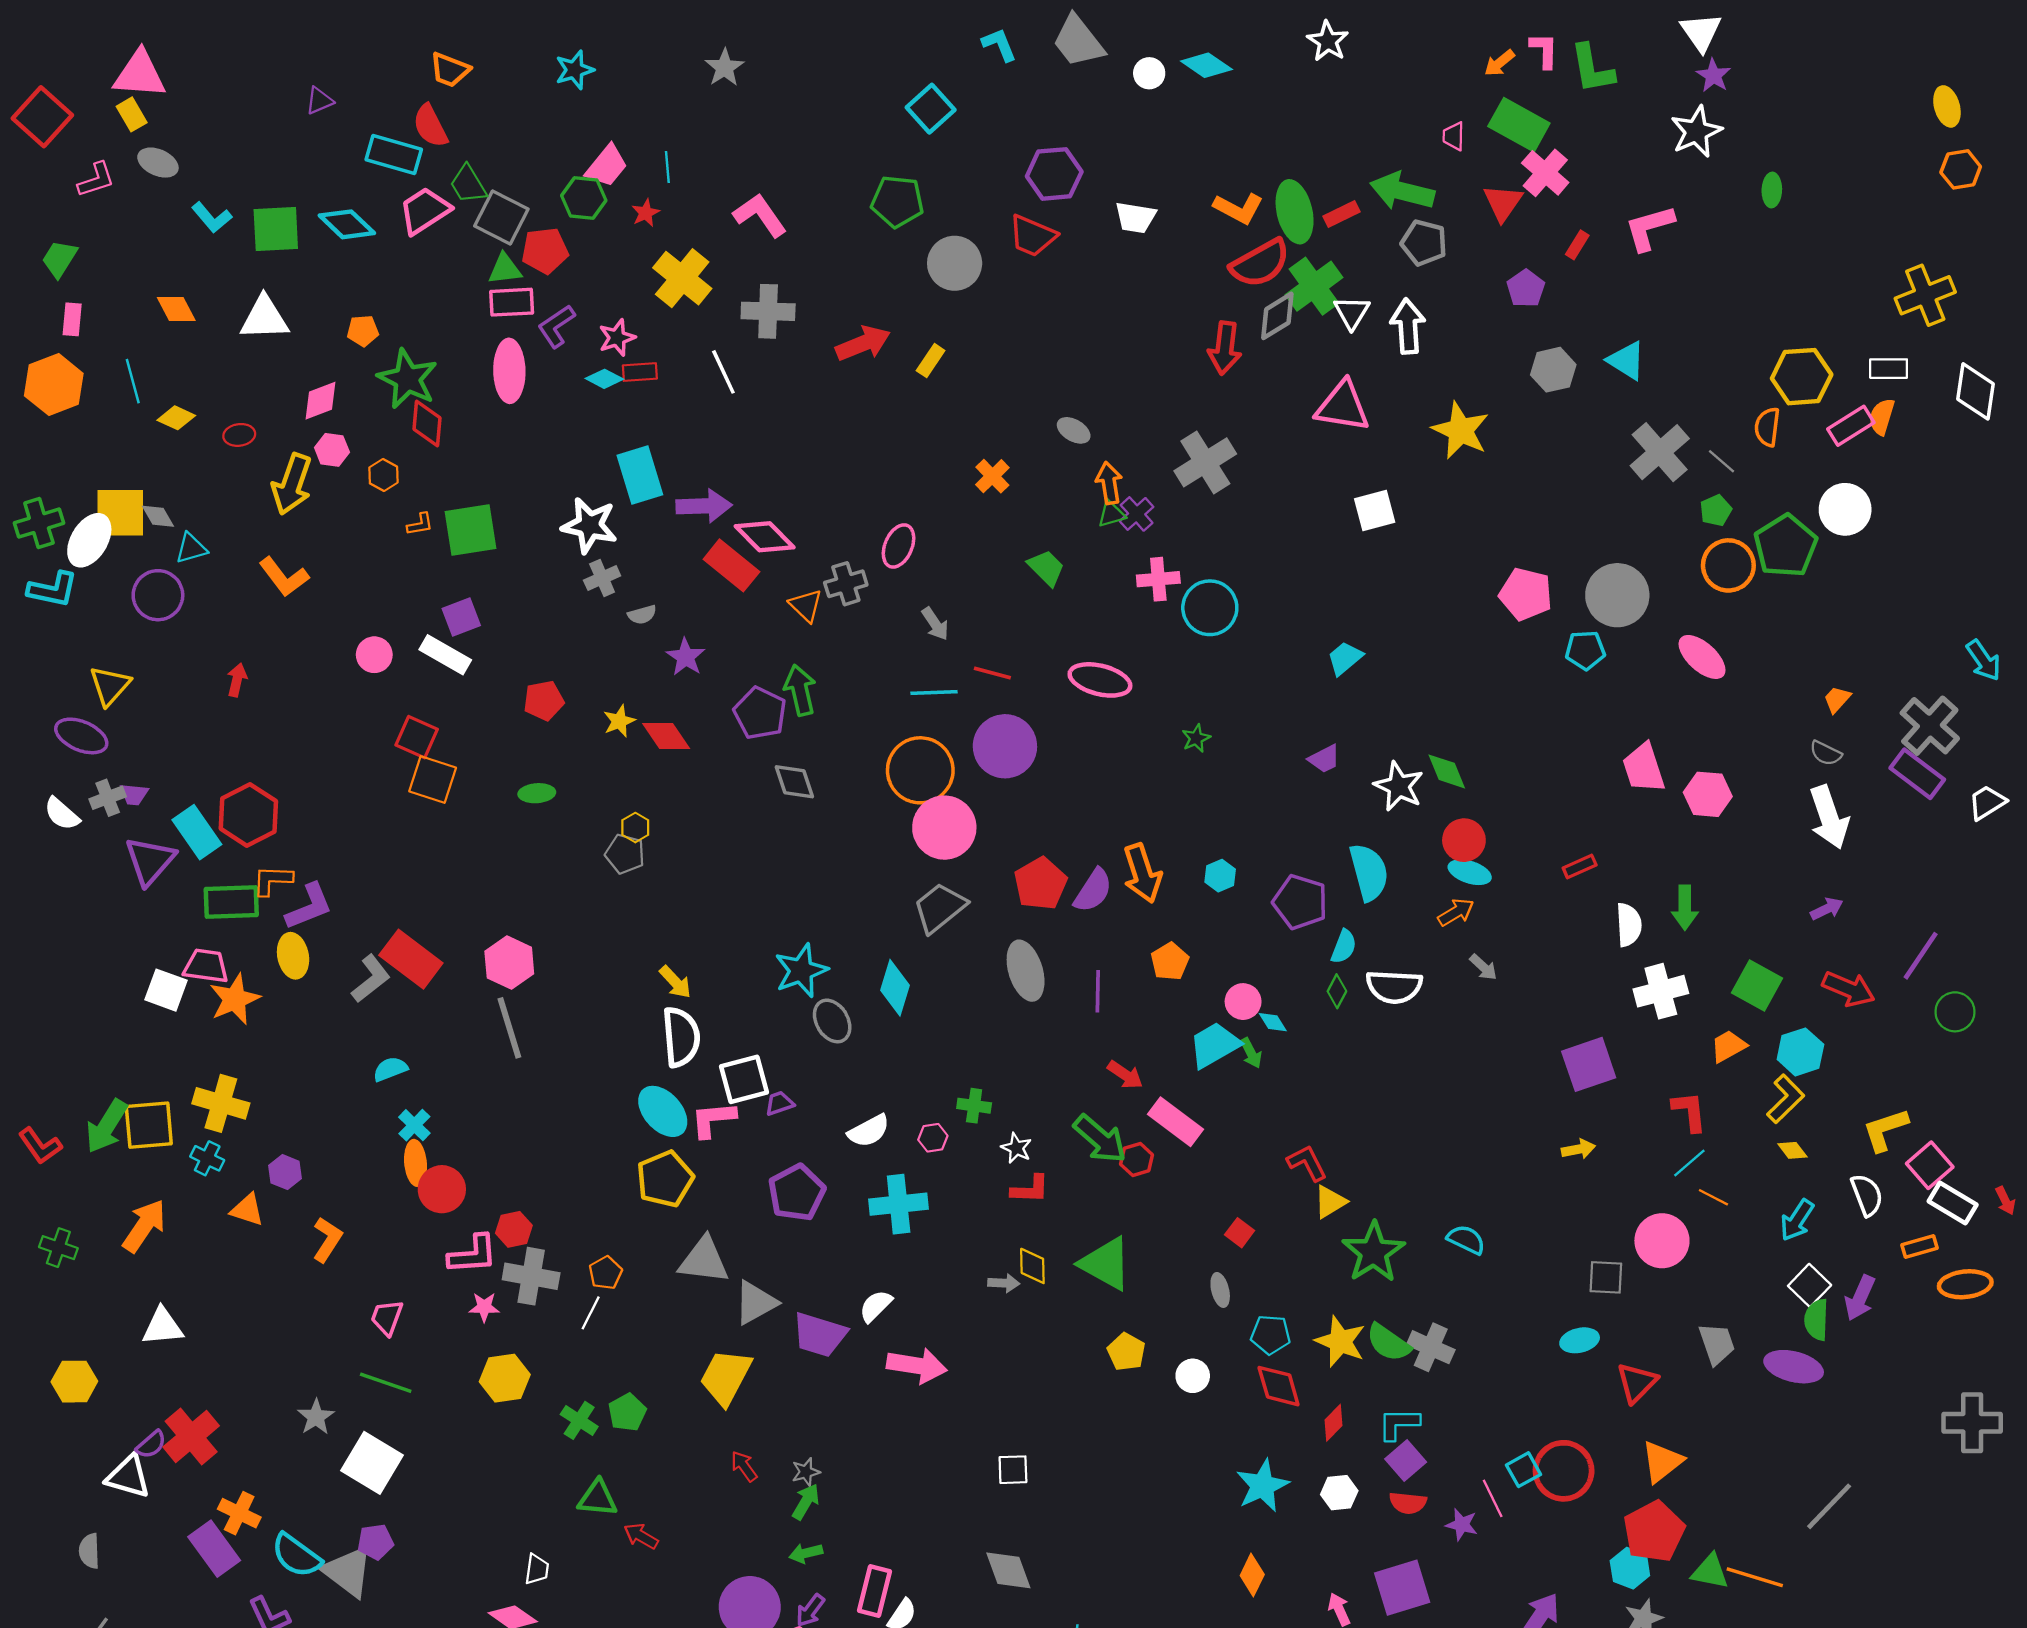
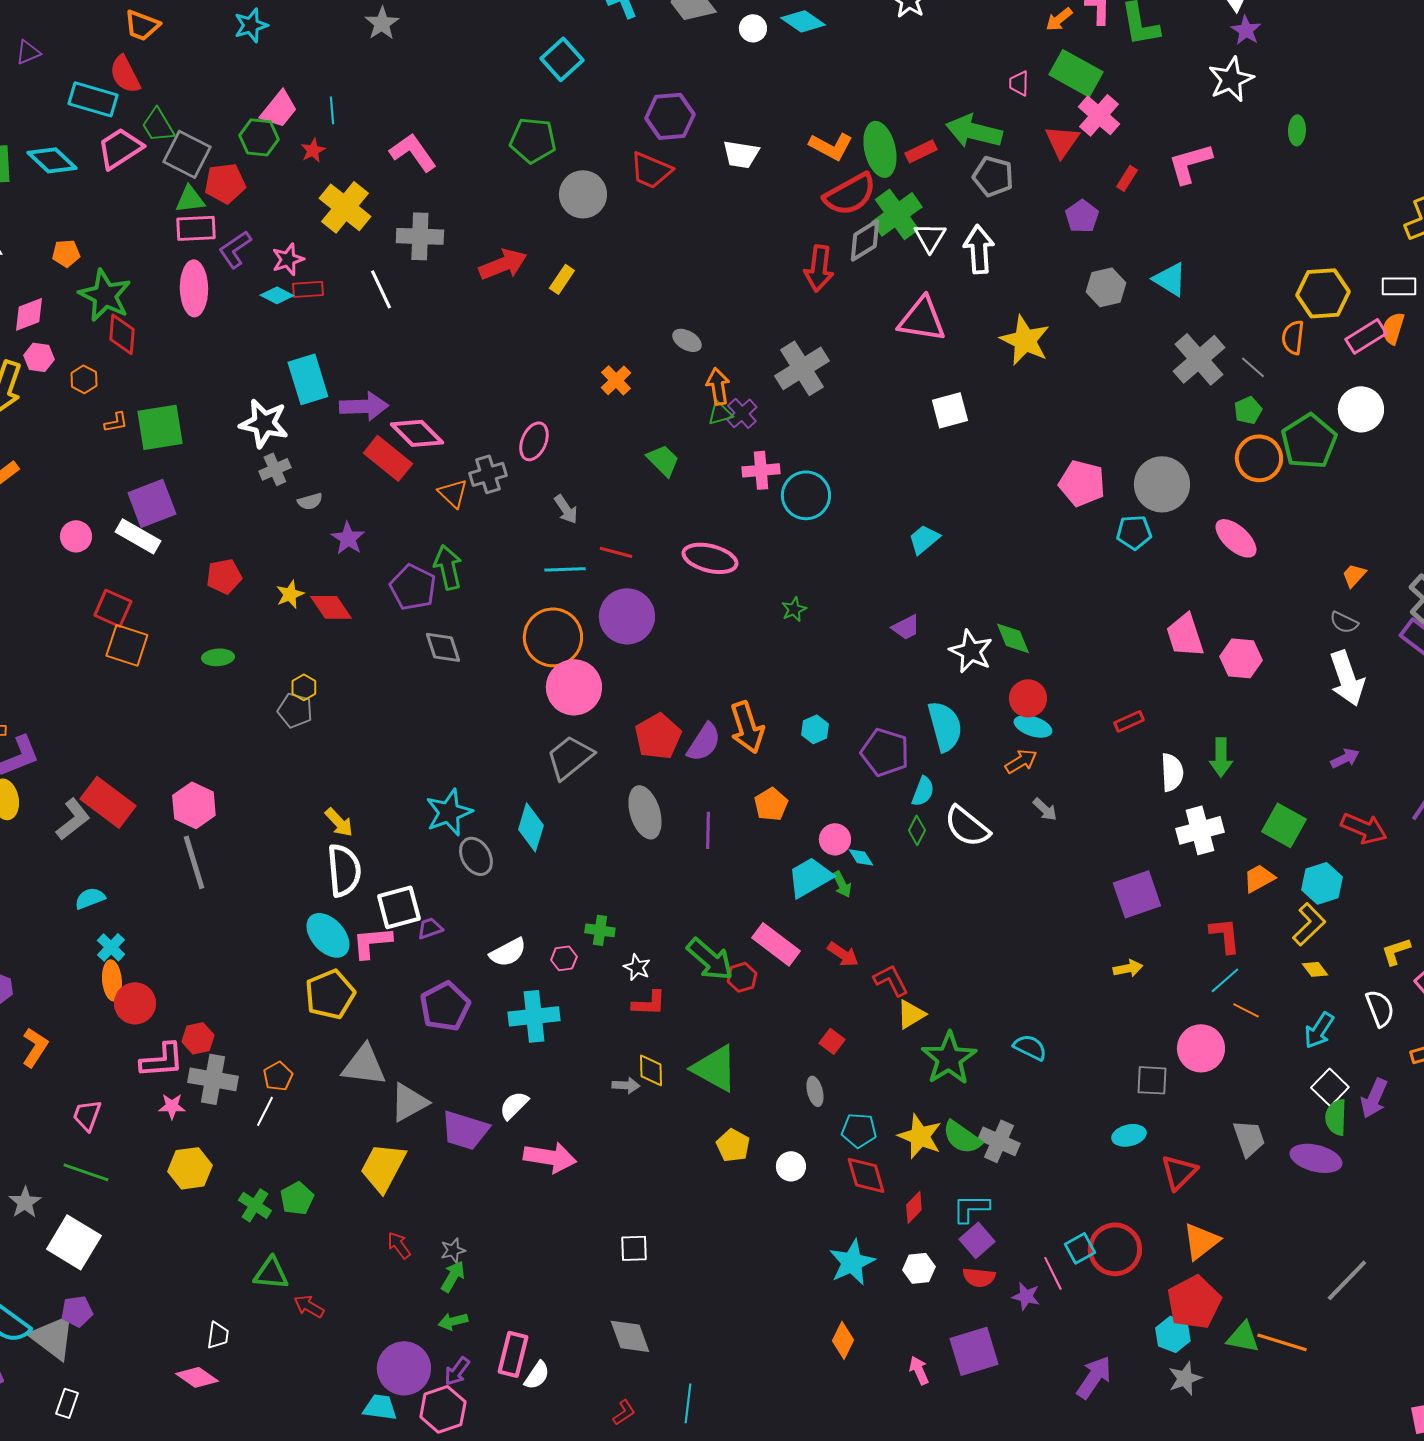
purple square: (461, 617) -> (152, 503), size x1.4
white semicircle: (1394, 987) -> (967, 826), turned 36
red arrow: (1125, 1075) -> (843, 954), moved
yellow L-shape: (1885, 1130) -> (1396, 951), size x0.7

